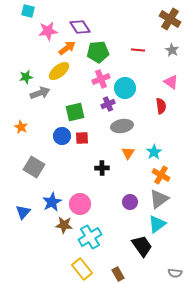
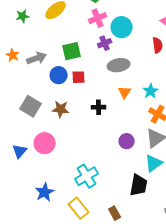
gray arrow: (40, 93) -> (37, 58), moved
orange star: (21, 127) -> (13, 55), moved
blue star: (52, 202) -> (45, 192), moved
pink circle: (80, 204) -> (45, 143), moved
brown star: (64, 225) -> (61, 109), moved
black trapezoid: (142, 246) -> (139, 185), turned 45

